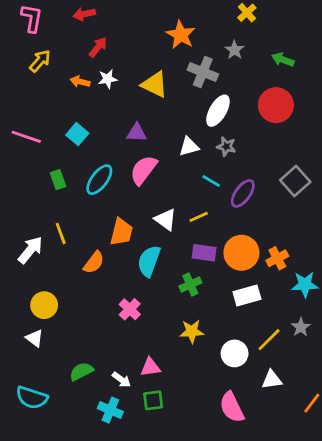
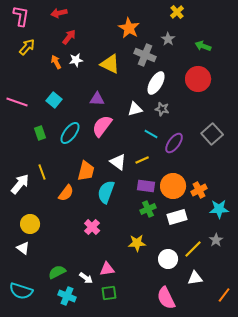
orange arrow: (80, 82) -> (56, 62), turned 48
green cross: (190, 284) -> (148, 209), moved
cyan cross: (110, 410) -> (67, 296), moved

